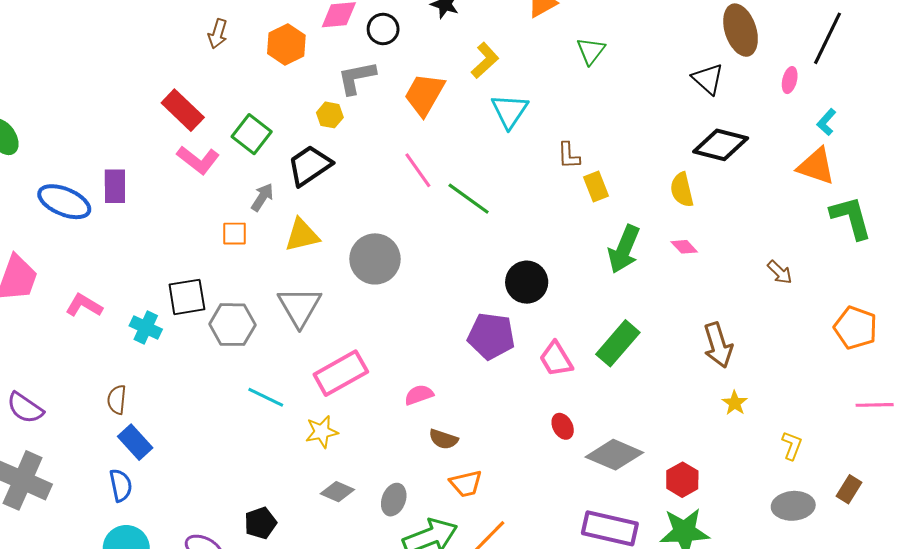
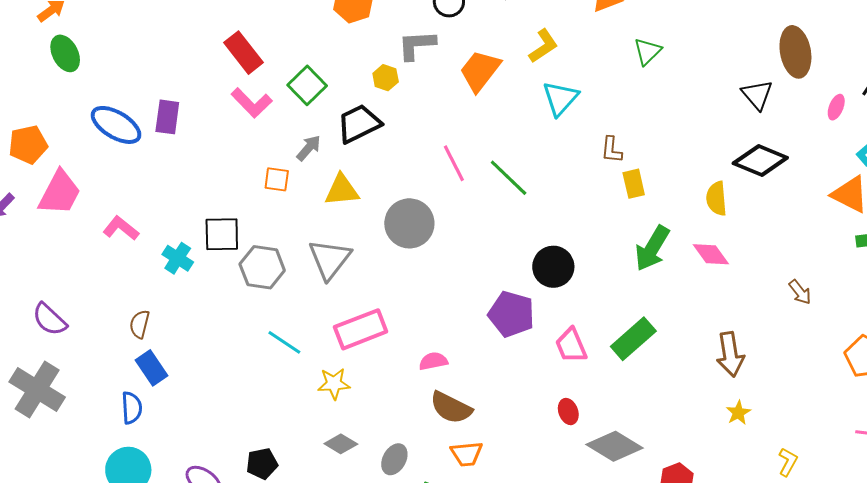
pink line: (418, 170) -> (454, 163), moved
pink diamond: (684, 247) -> (711, 254), size x1.4
brown semicircle: (443, 439) -> (451, 408), size x1.5

